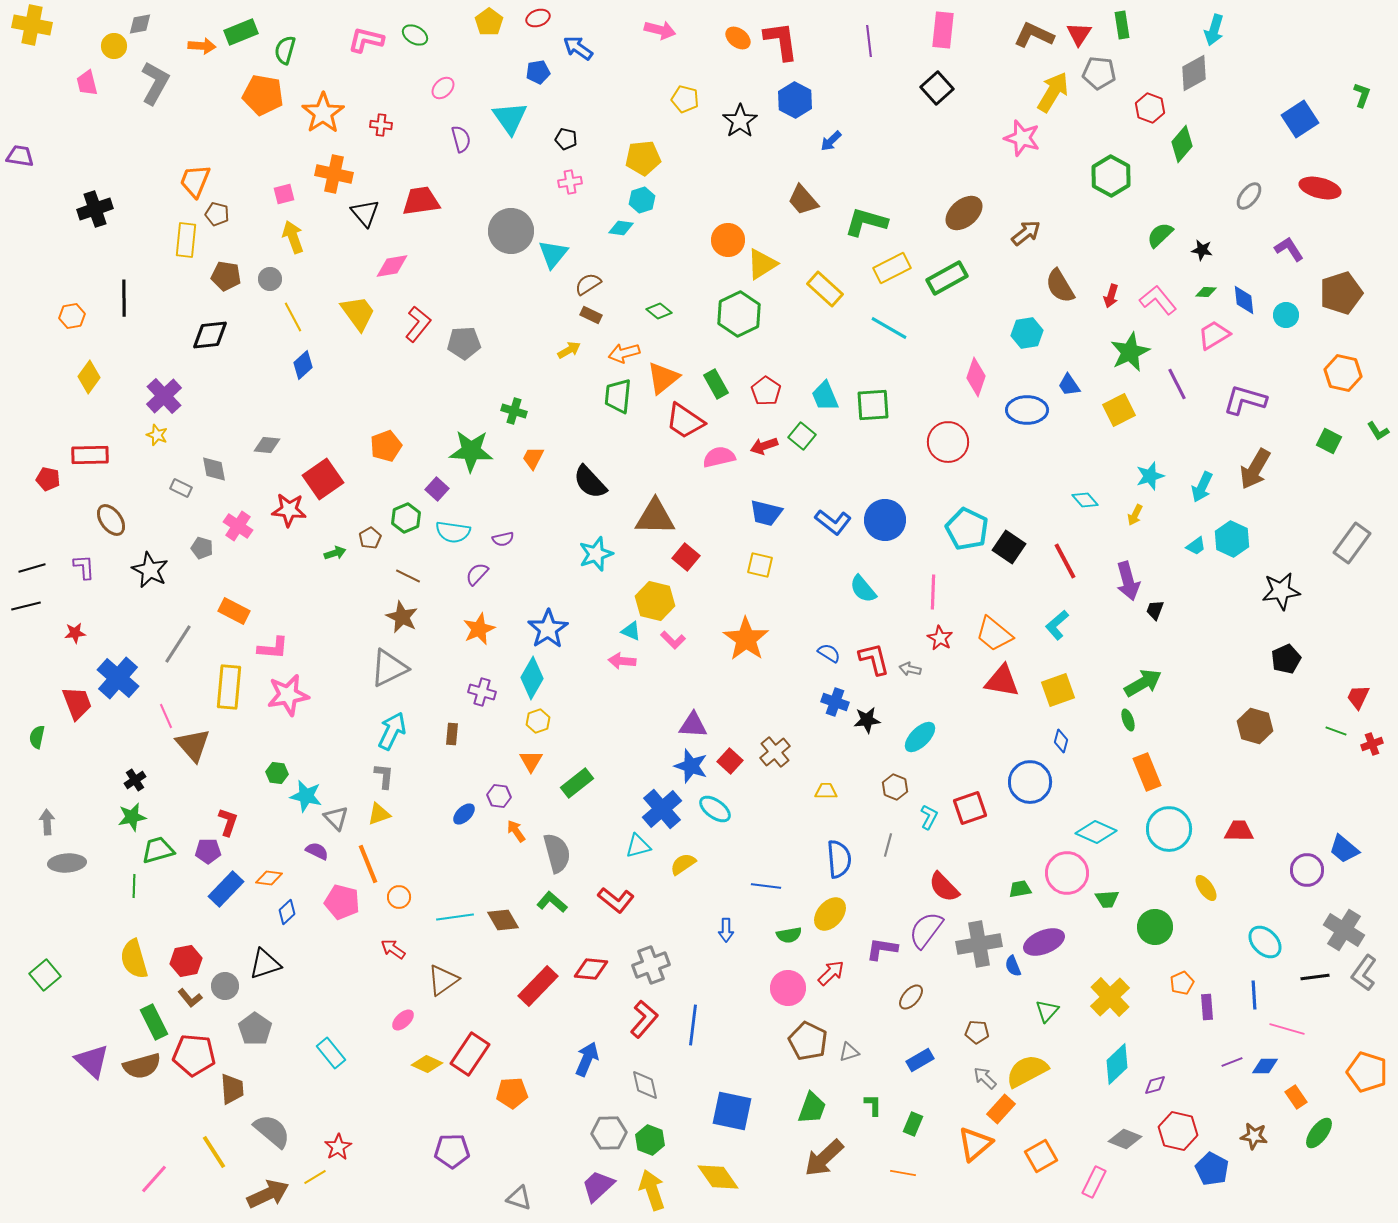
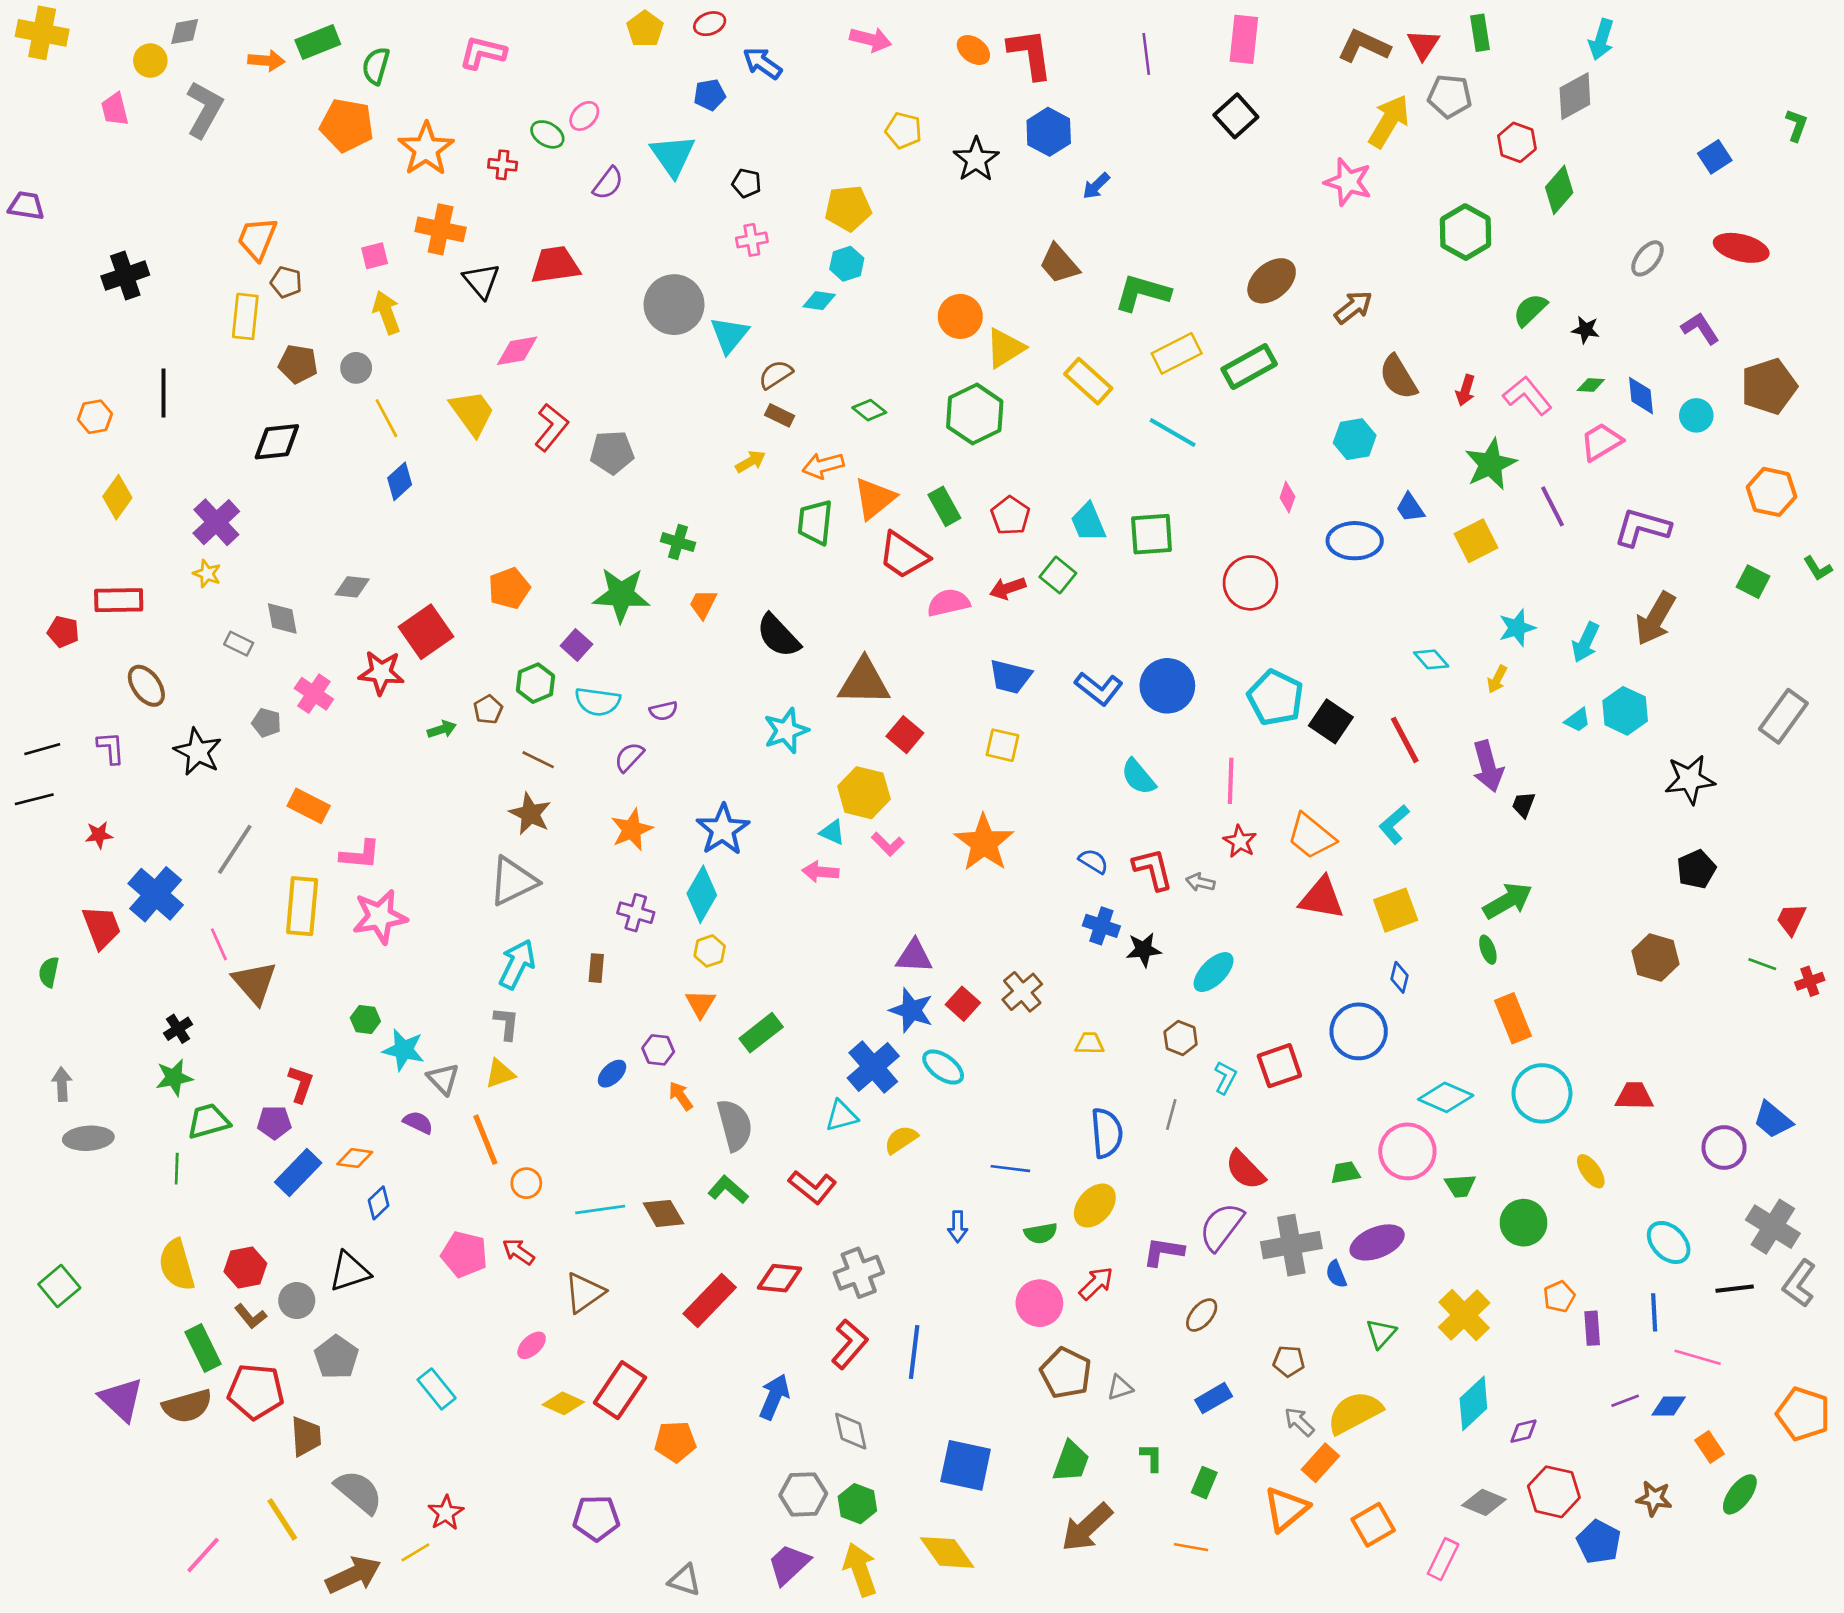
green ellipse: (415, 35) -> (547, 134), moved
blue square: (1300, 119) -> (1715, 157), size x0.7
purple semicircle: (461, 139) -> (608, 183), turned 52
pink diamond: (976, 377) -> (1287, 497), size x0.6
pink pentagon: (342, 902) -> (464, 1254), moved

